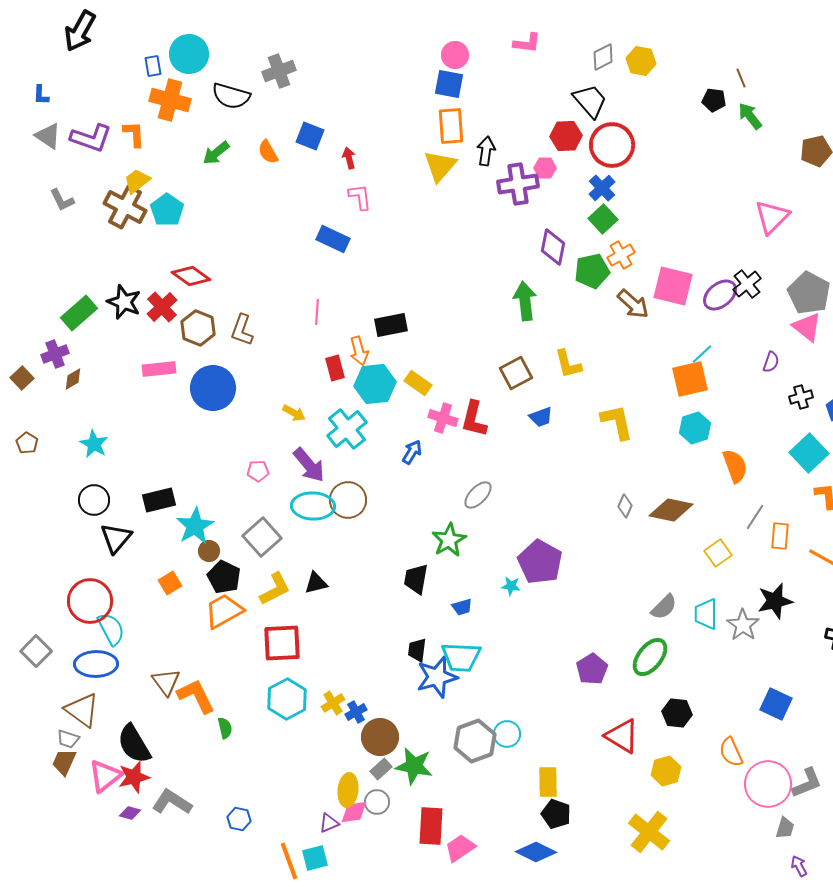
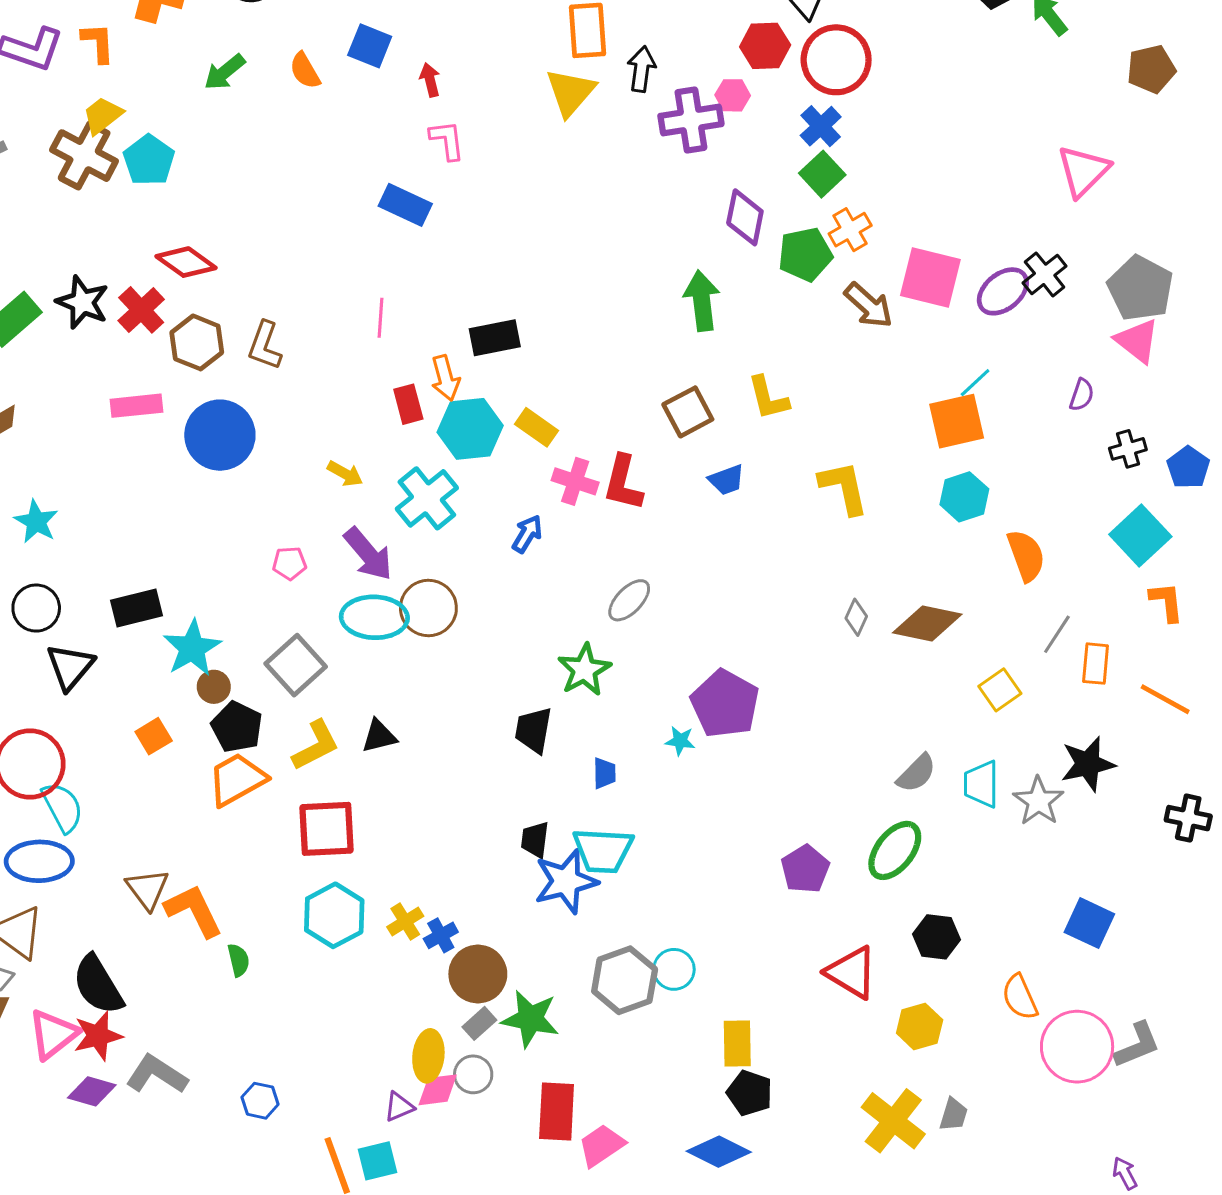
blue trapezoid: (462, 607) -> (604, 773), turned -75
purple diamond: (130, 813) -> (92, 1091), size x1.4
gray trapezoid: (785, 828) -> (953, 1115), moved

